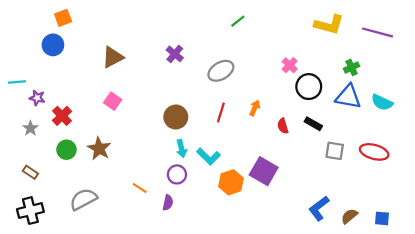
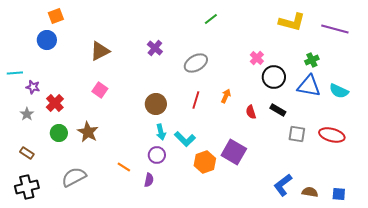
brown semicircle: (349, 216) -> (310, 192), turned 49

